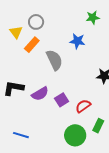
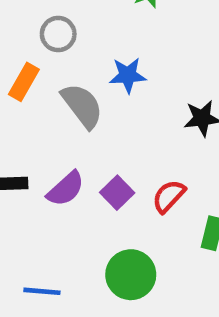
gray circle: (36, 22) -> (58, 34), moved
blue star: (77, 41) -> (128, 75), moved
green circle: (75, 135) -> (131, 275), moved

